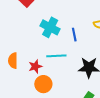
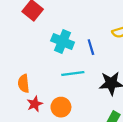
red star: (35, 66) -> (35, 104), moved

